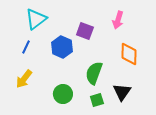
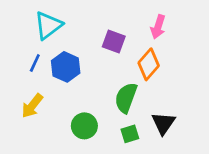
blue hexagon: (62, 47) -> (66, 67), moved
orange diamond: (129, 54) -> (149, 64), moved, turned 40

